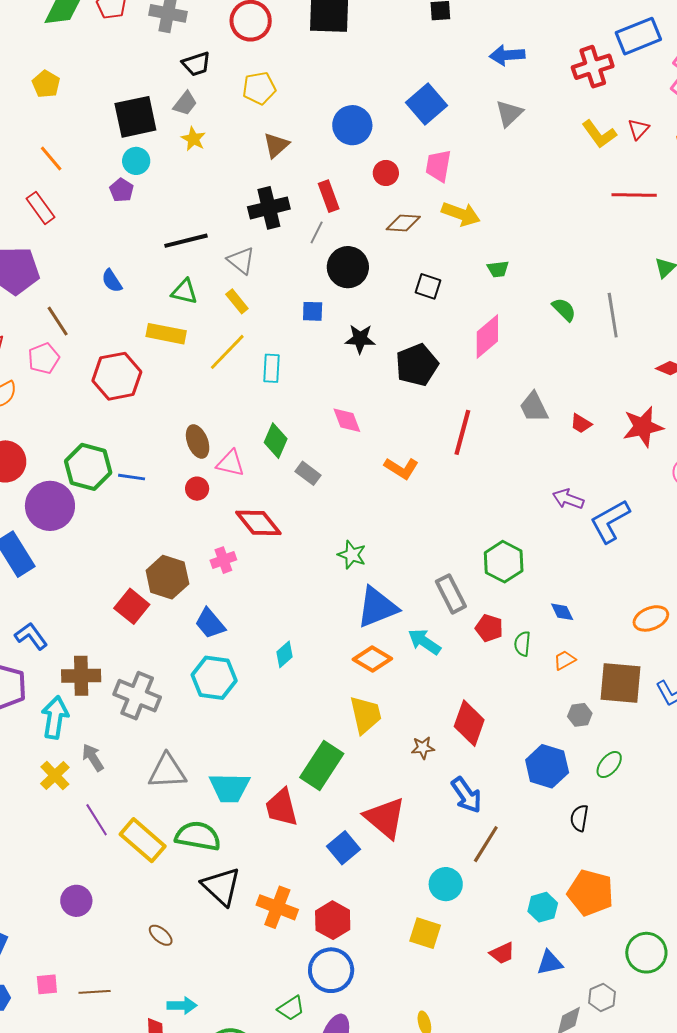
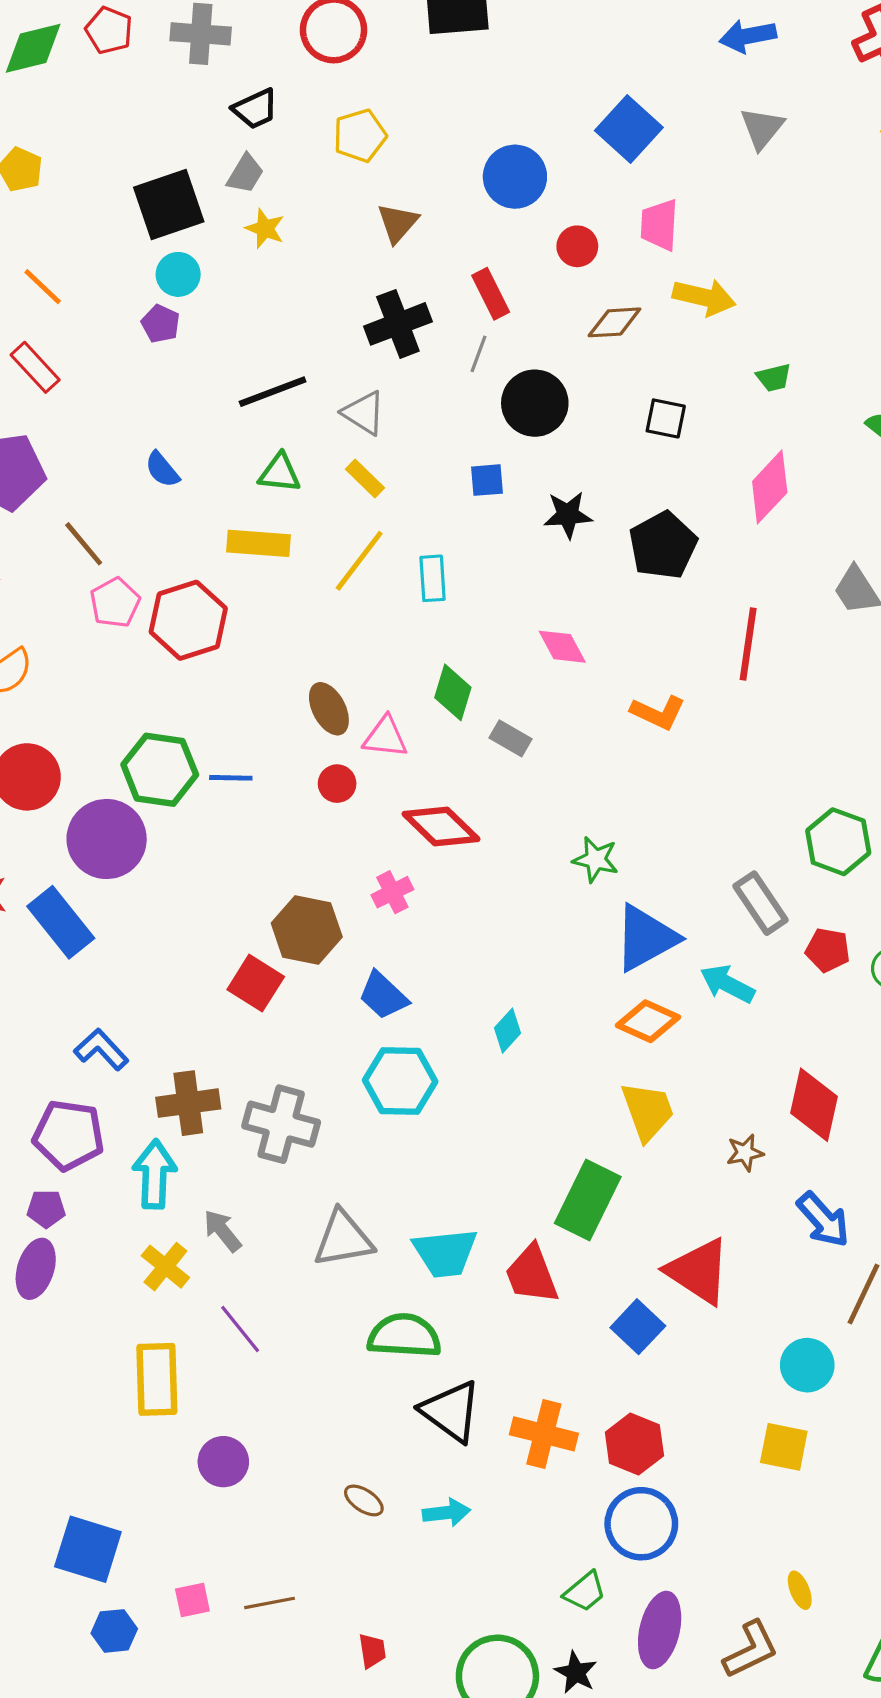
pink pentagon: (44, 358) -> (115, 603), moved
yellow rectangle: (143, 840) -> (157, 1379), moved, turned 54
cyan arrow: (182, 1005) -> (446, 1513), moved

